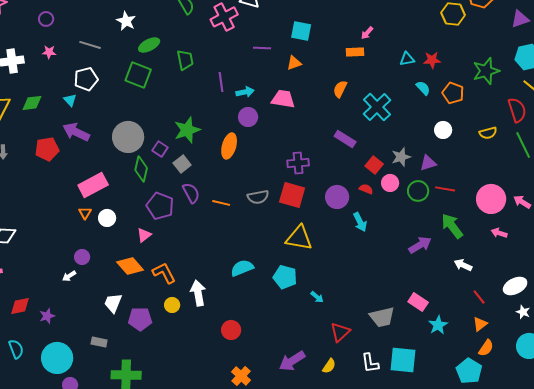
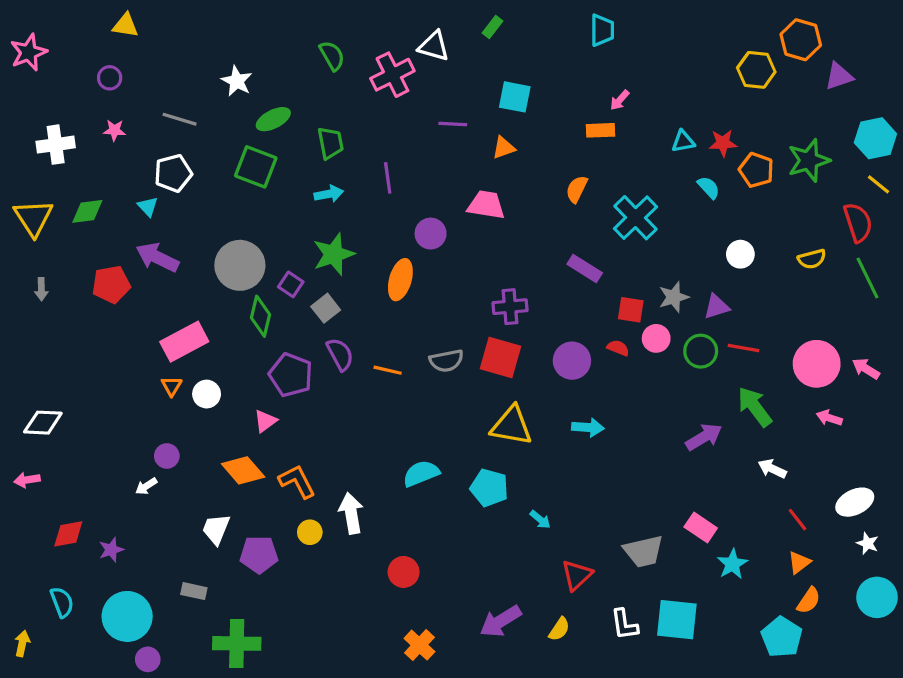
purple triangle: (520, 19) -> (839, 76), moved
cyan arrow: (245, 92) -> (329, 194), moved
orange pentagon: (453, 93) -> (756, 170), moved
red square: (374, 165) -> (631, 310), turned -30
cyan arrow: (360, 222) -> (588, 427), moved, turned -60

